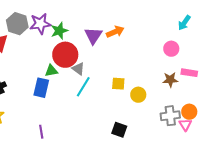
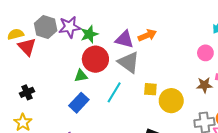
purple triangle: (93, 36) -> (125, 39), turned -48
gray triangle: (78, 69) -> (129, 62), moved, size x1.6
blue rectangle: (41, 88) -> (79, 103), moved, turned 30
yellow circle: (138, 95) -> (171, 101), size x1.5

